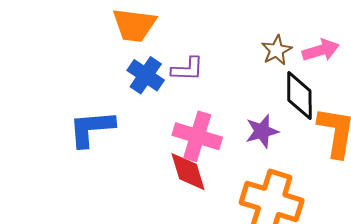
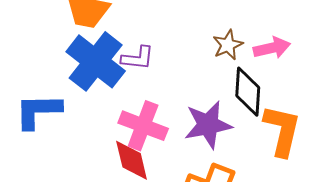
blue cross: (146, 75) -> (96, 61), size x1.6
purple star: (262, 131) -> (208, 125), size x1.4

